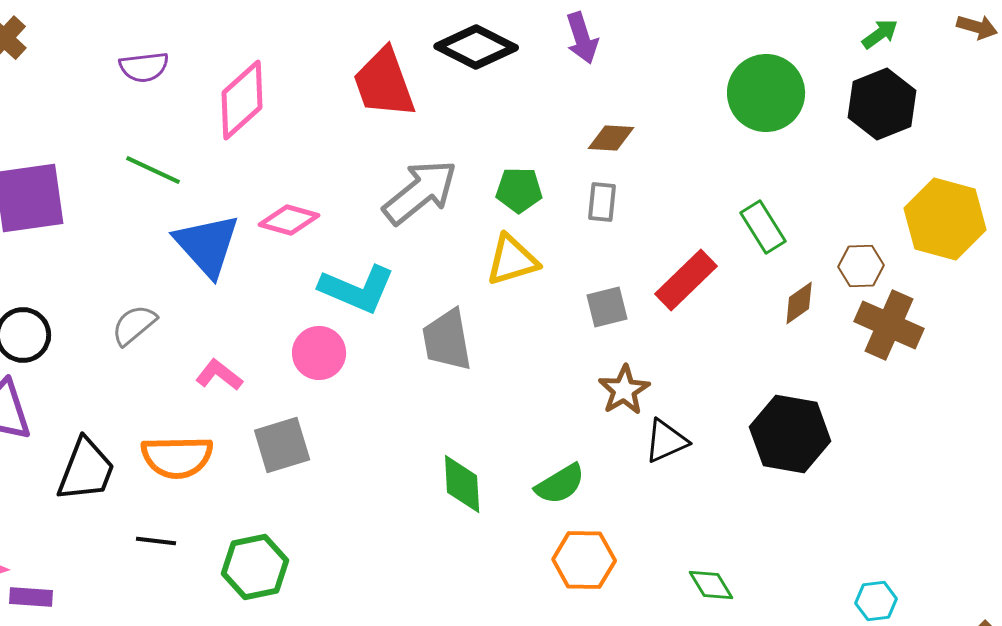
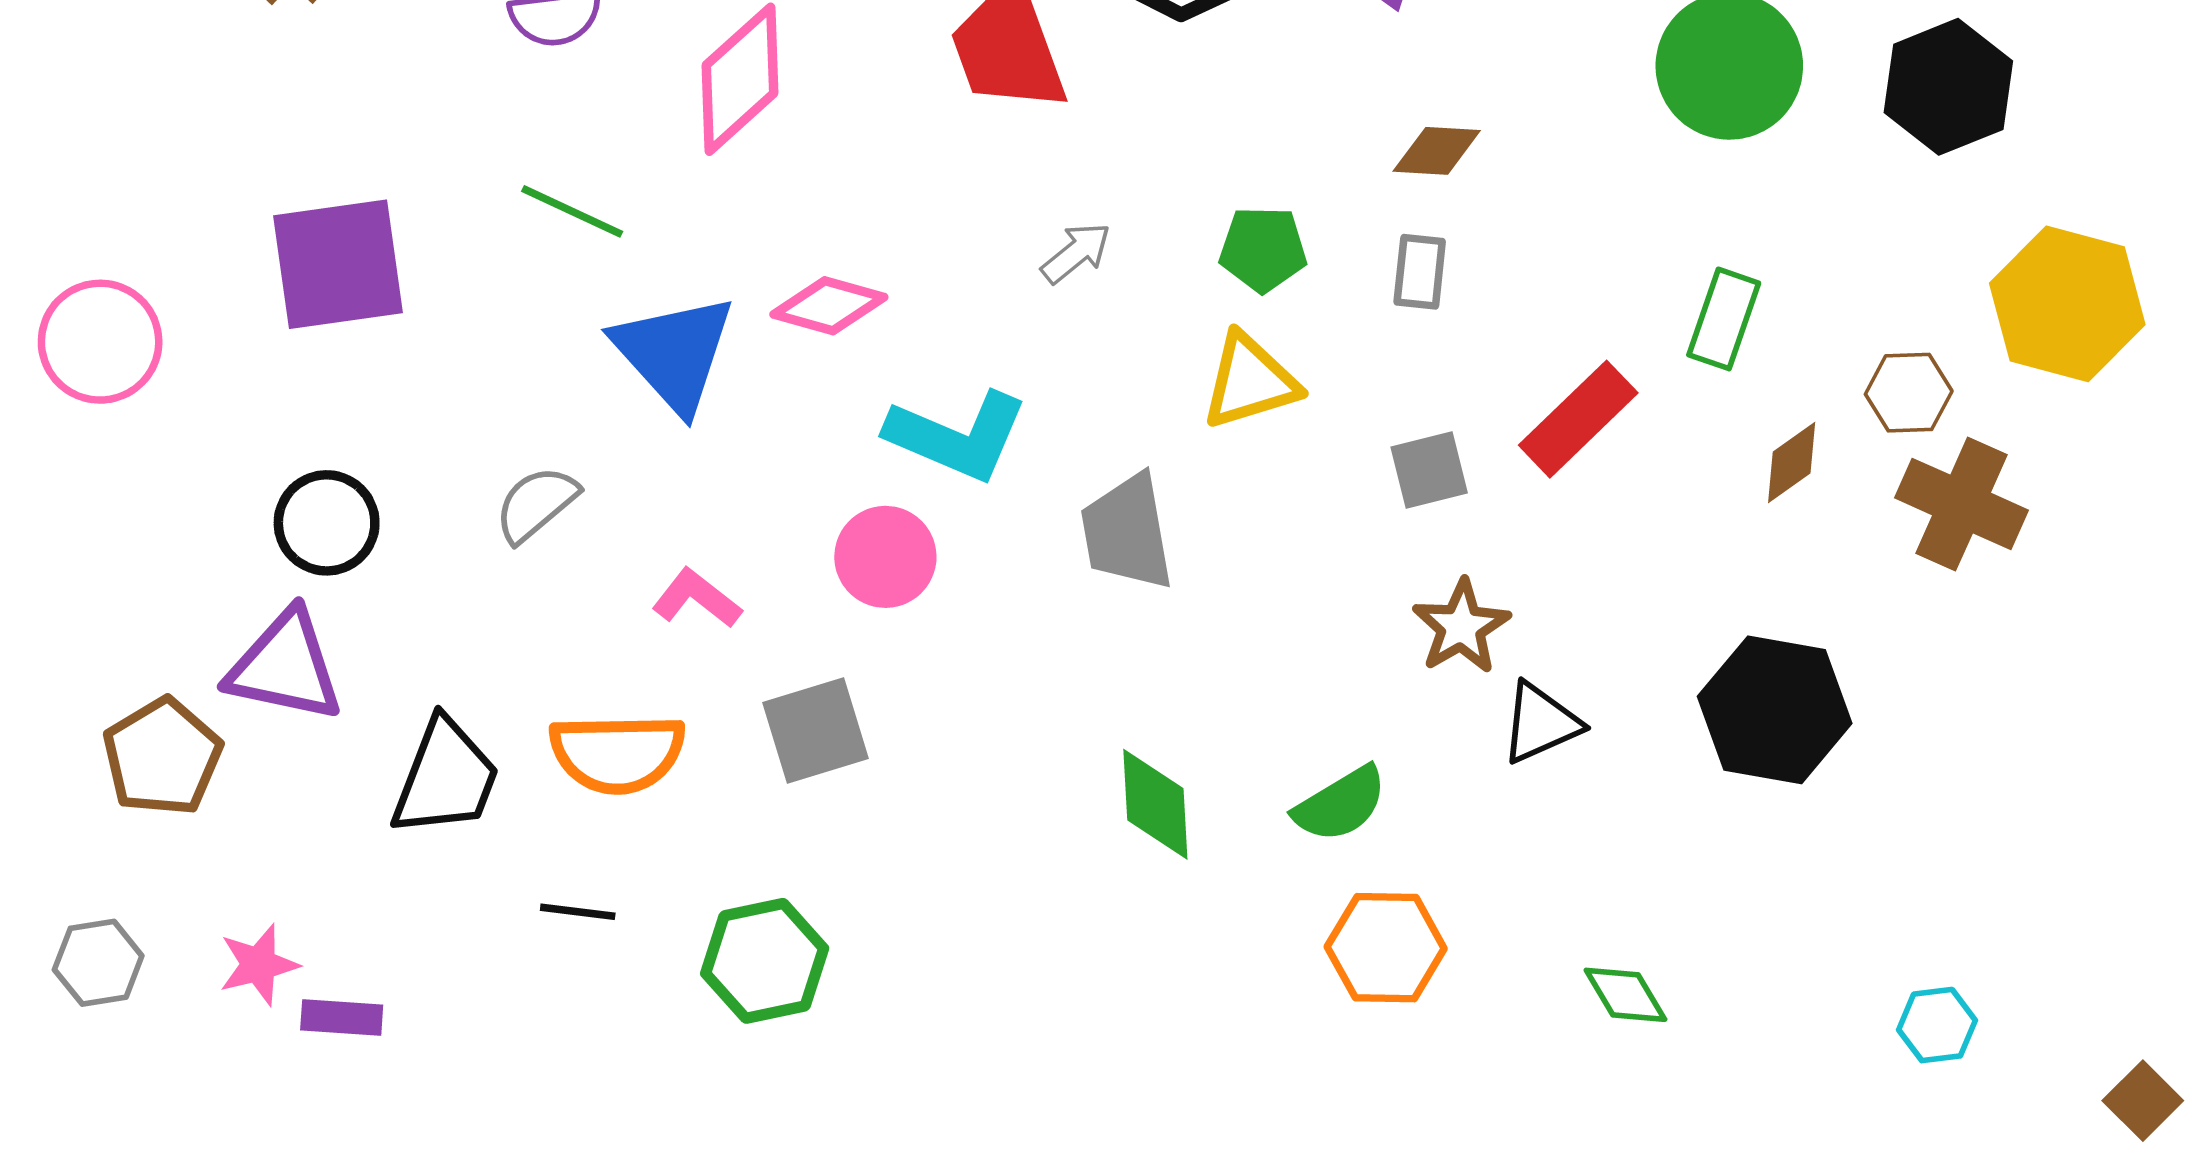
gray arrow: (420, 192) -> (1076, 253), size x0.5
green rectangle: (763, 227) -> (1724, 319), turned 51

